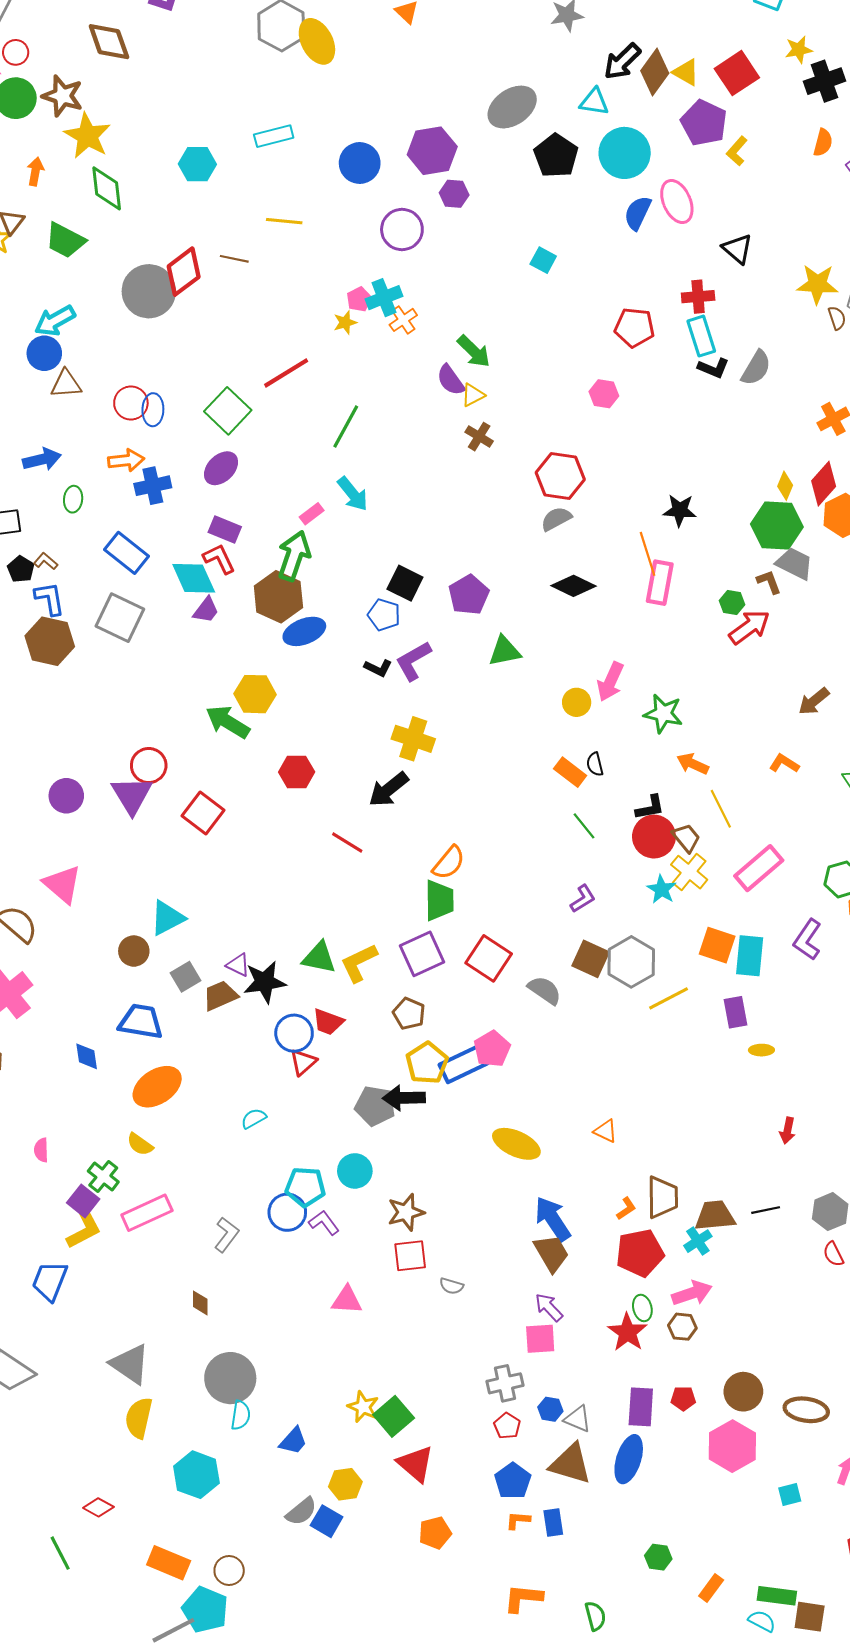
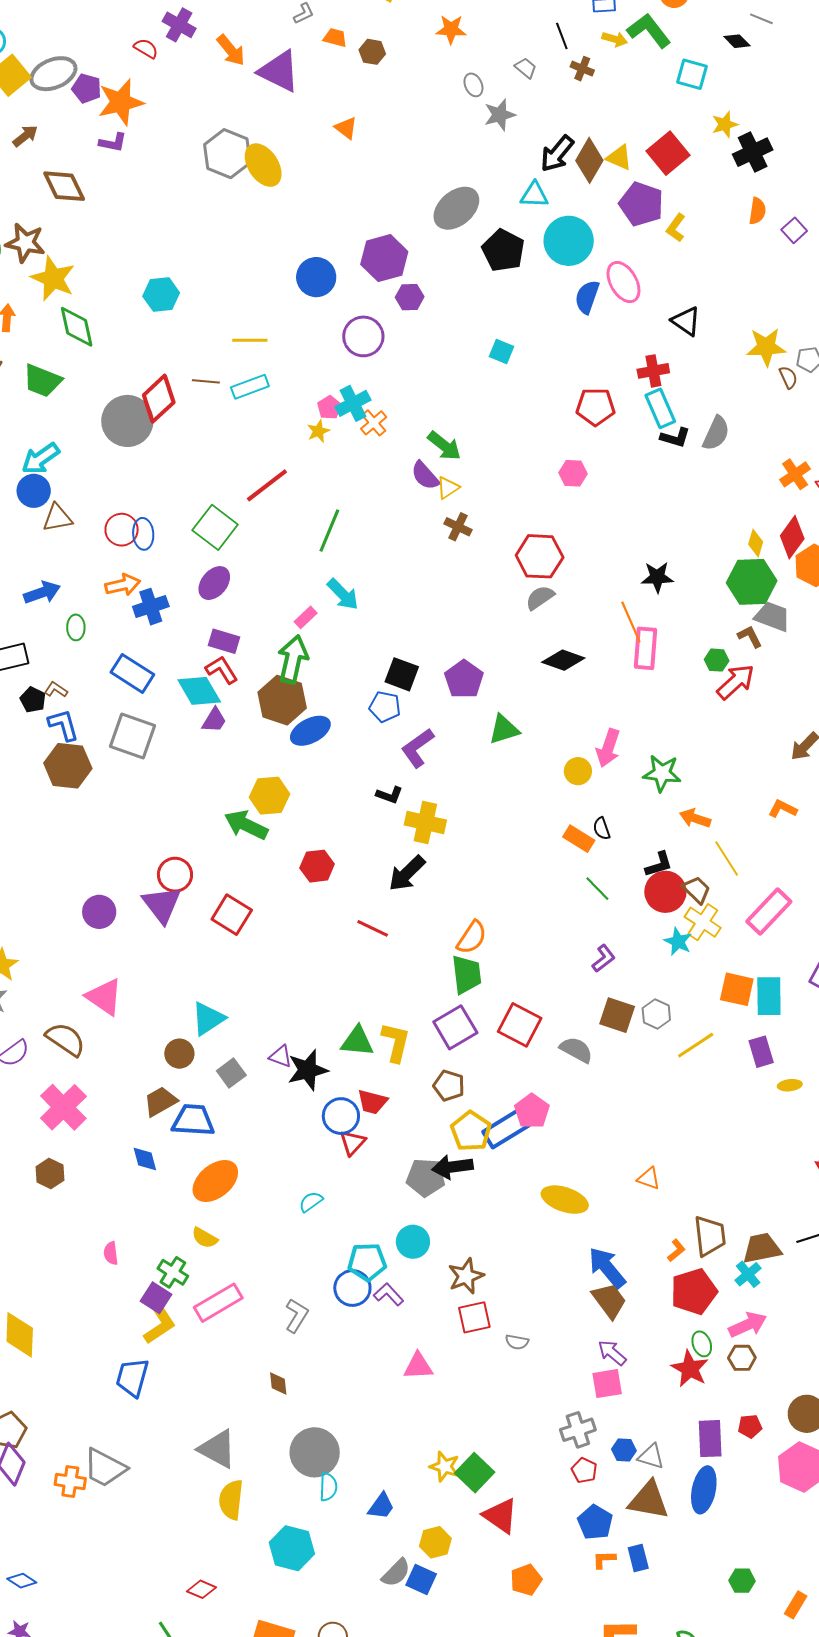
cyan rectangle: (274, 136) -> (250, 387), moved
black L-shape: (378, 668) -> (389, 795), moved
gray hexagon: (631, 962) -> (656, 1014), size x0.6
yellow L-shape: (359, 963) -> (396, 1042), turned 135
brown trapezoid: (220, 996) -> (160, 1101), moved

